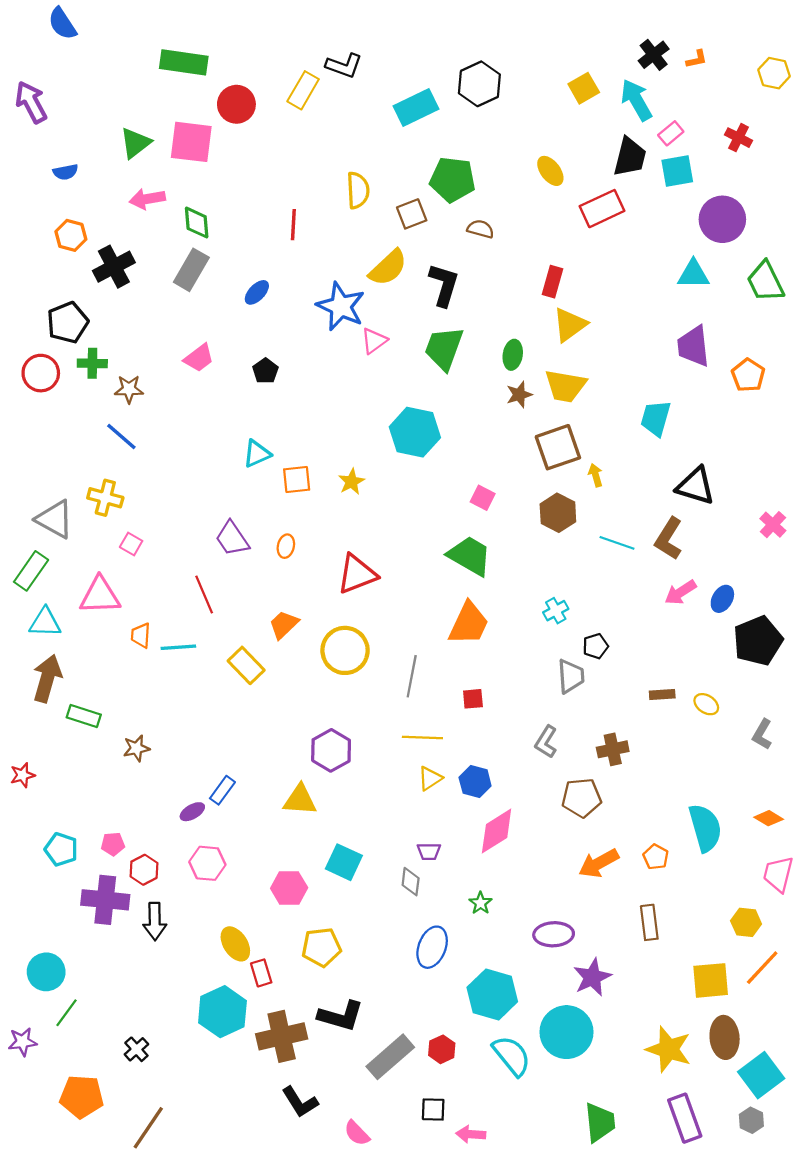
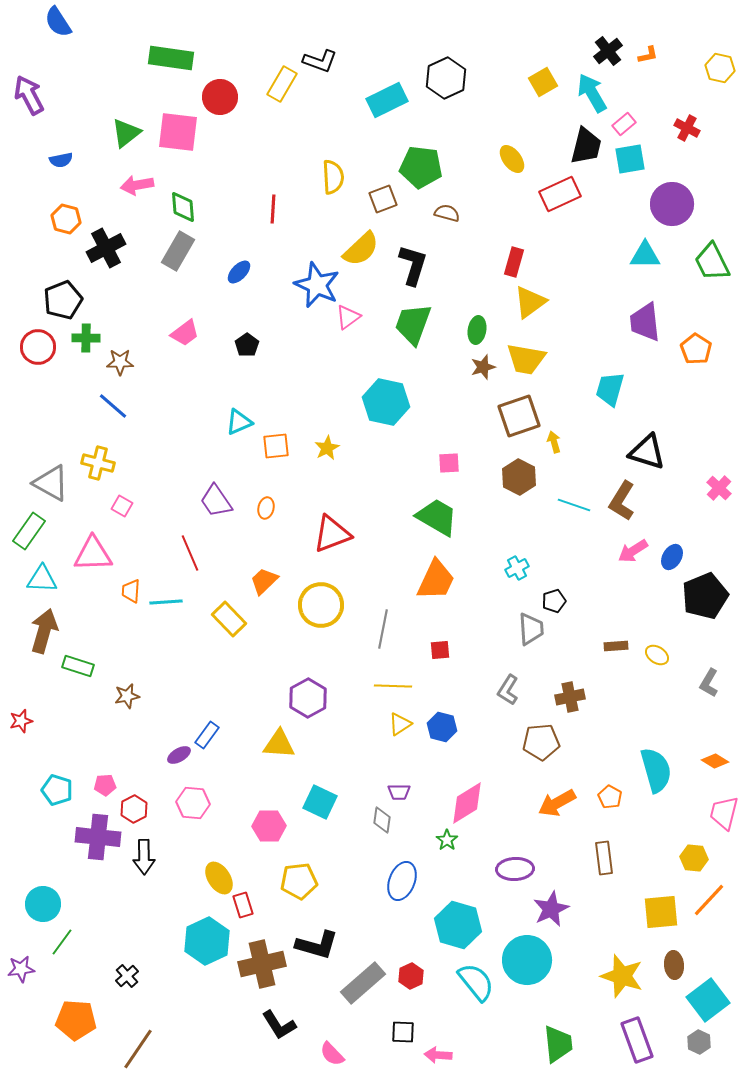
pink square: (483, 498) -> (449, 463), turned -30
pink diamond: (497, 831) -> (467, 803), moved
brown ellipse: (725, 1037) -> (674, 965), size x0.7

